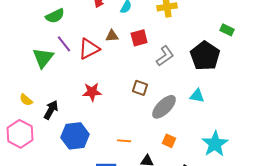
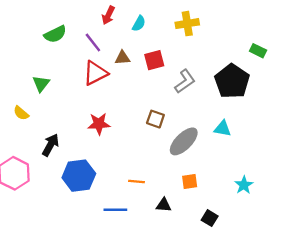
purple line: (64, 44) -> (93, 42), moved
green triangle: (43, 58) -> (41, 84), size x0.7
yellow semicircle: (26, 100) -> (21, 113), moved
orange square: (169, 141) -> (190, 182), turned -32
cyan star: (215, 144) -> (244, 185), size x0.6

